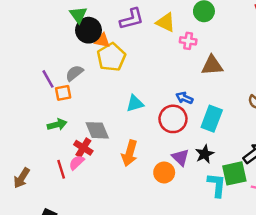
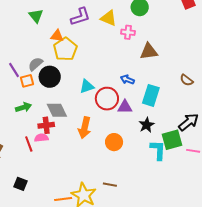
black circle: (88, 30) -> (50, 77), moved
red circle: (173, 119) -> (107, 99), moved
red cross: (83, 148) -> (46, 125), turned -35
purple triangle: (181, 157) -> (125, 107), moved, turned -42
pink semicircle: (77, 163) -> (41, 138), turned 40

